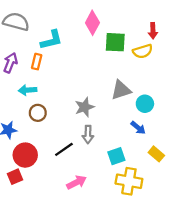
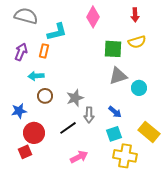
red arrow: (153, 31) -> (135, 15), moved
green square: (115, 42) -> (113, 49), moved
gray star: (85, 107) -> (75, 98), moved
blue arrow: (138, 128) -> (115, 112), moved
yellow rectangle: (156, 154) -> (149, 132), size x1.5

